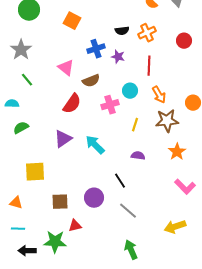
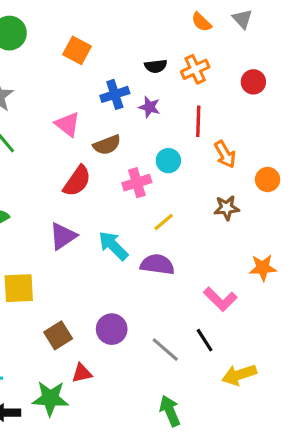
orange arrow: (159, 95) -> (225, 154), moved
brown star: (167, 121) -> (227, 208), size x0.7
yellow line: (135, 125) -> (164, 222), moved, turned 32
orange star: (177, 152) -> (263, 268), moved, turned 30
purple semicircle: (138, 156) -> (157, 265), moved, size x1.5
black line: (120, 181) -> (205, 340), moved
pink L-shape: (185, 187) -> (220, 299), moved
brown square: (60, 202) -> (58, 335), turned -30

